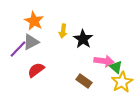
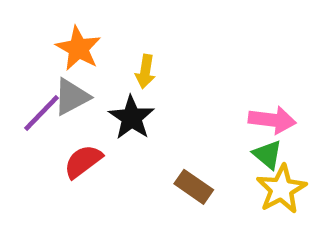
black star: (83, 39) -> (131, 118), moved
pink arrow: (104, 61) -> (272, 120), moved

